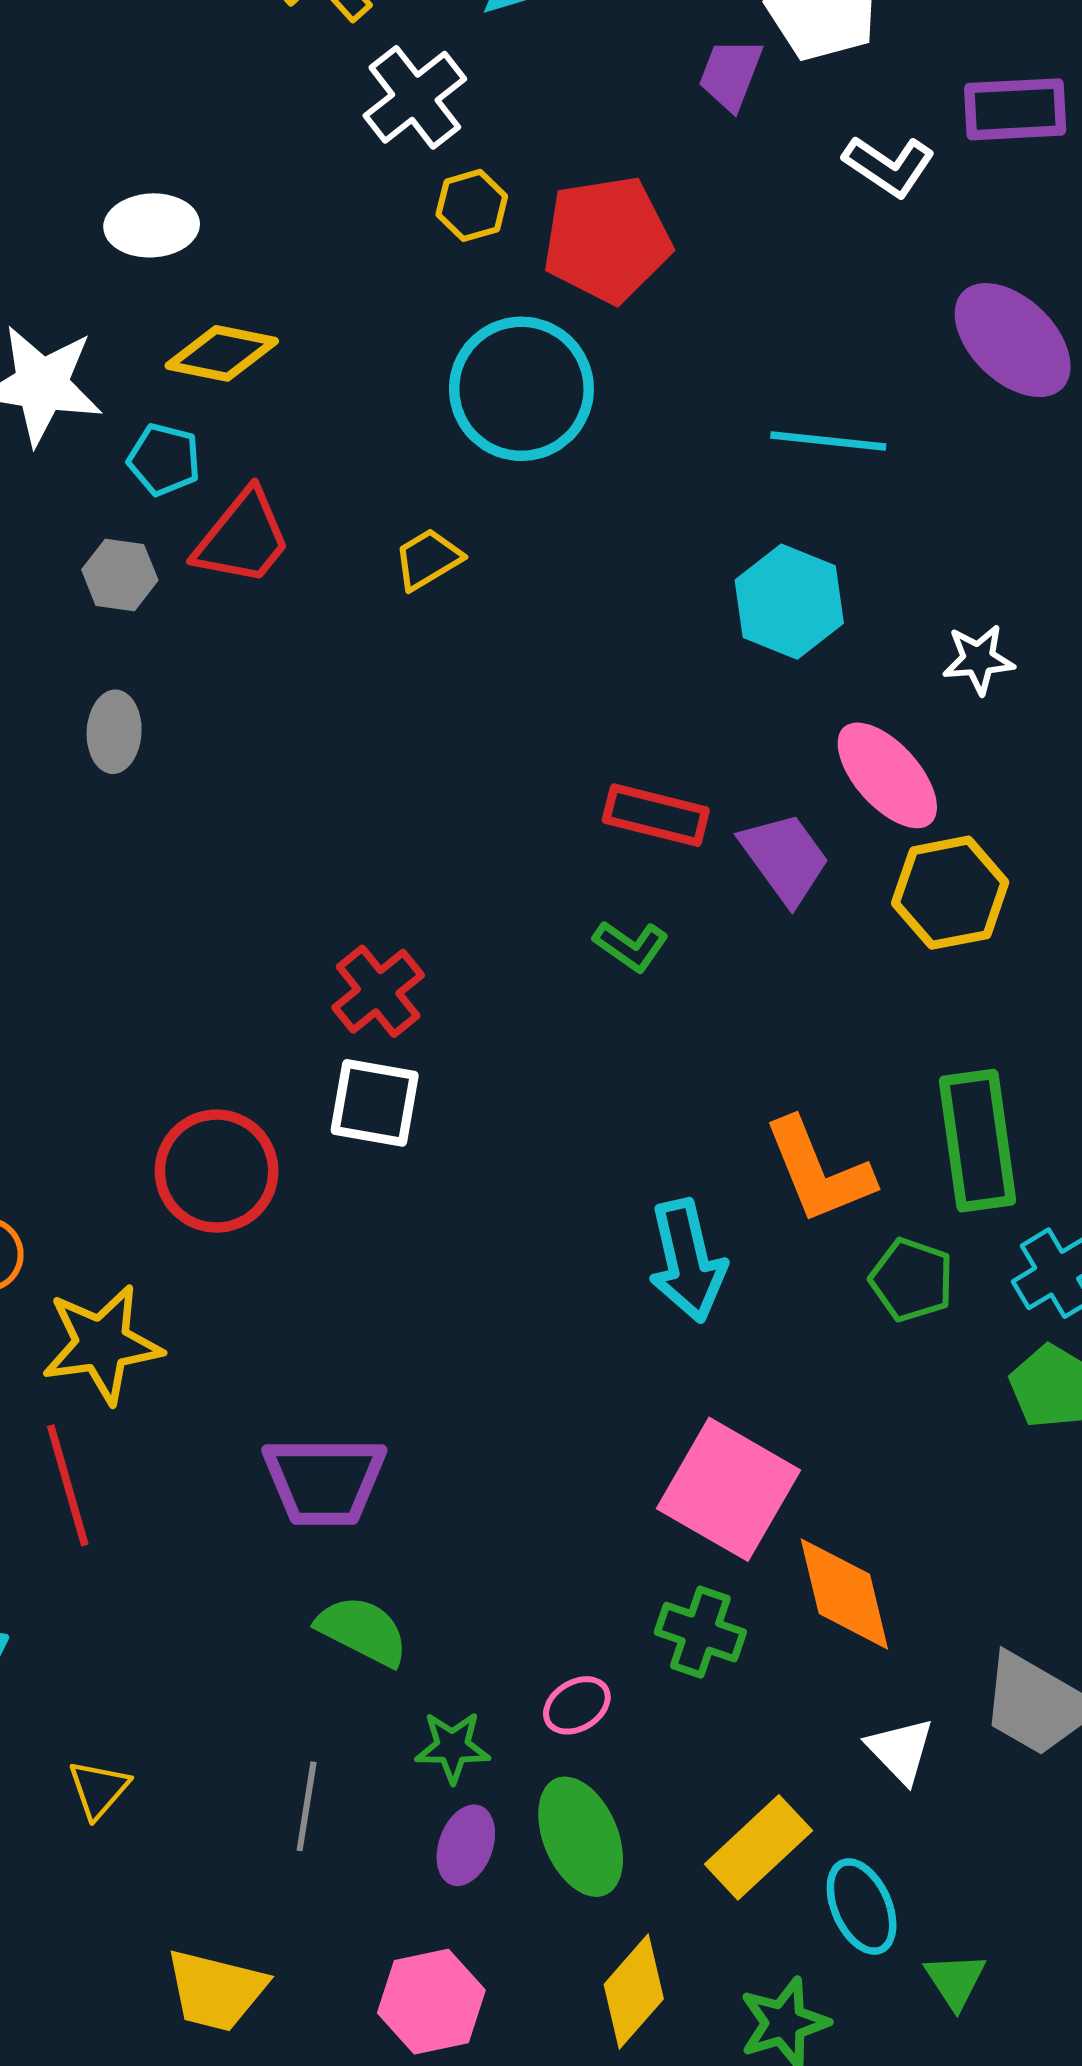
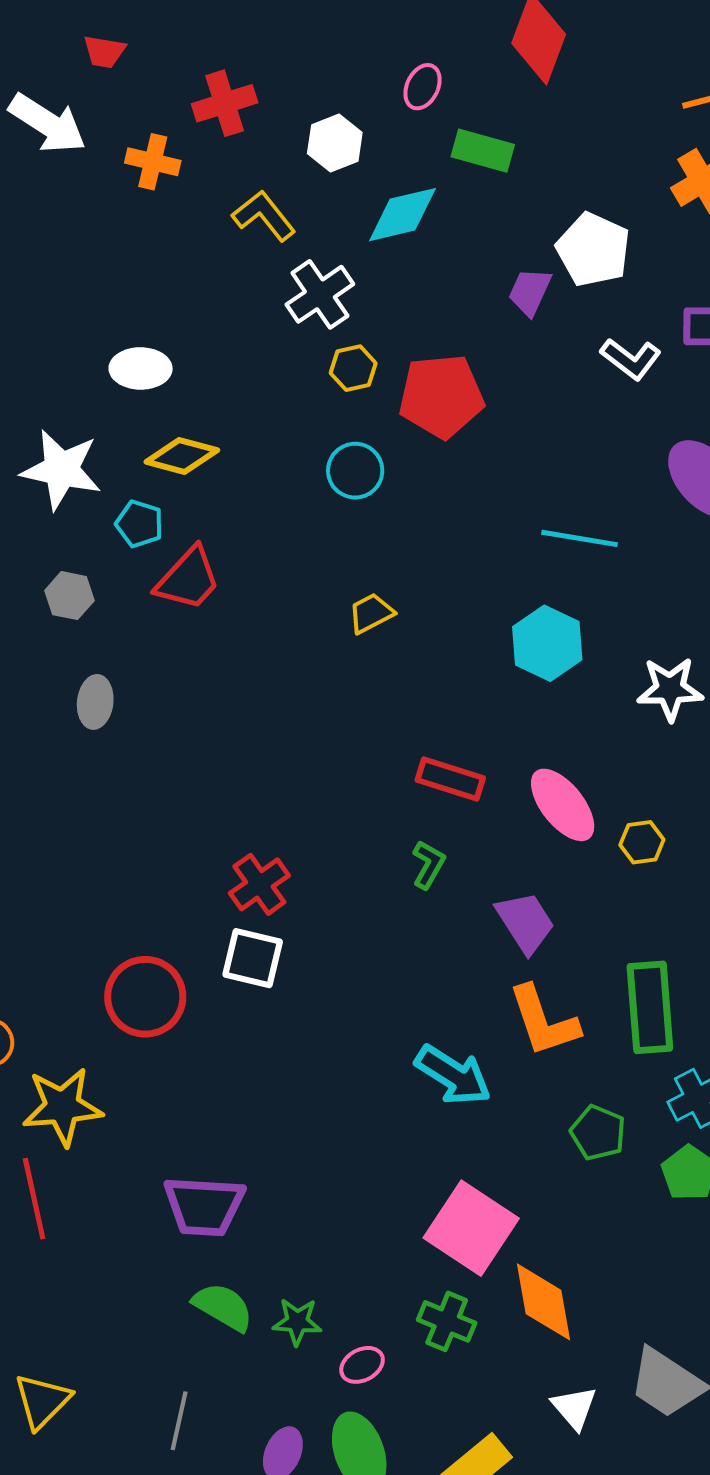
cyan circle: (521, 389) -> (355, 471), moved, size x0.6
yellow trapezoid: (428, 559) -> (371, 613), moved
gray hexagon: (120, 575) -> (69, 596), moved
white star: (978, 659) -> (670, 689), size x1.4
pink ellipse: (887, 775) -> (563, 805), moved
purple trapezoid: (785, 858) -> (525, 922), moved
yellow hexagon: (950, 893) -> (642, 842), size x0.6
green L-shape: (631, 946) -> (428, 865), turned -99
cyan arrow: (687, 1261) -> (453, 1075), turned -48
green pentagon: (912, 1280) -> (598, 1133), moved
green star: (452, 1747) -> (297, 1322), moved
yellow triangle: (99, 1789) -> (42, 1401), size x1.4

